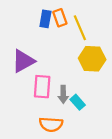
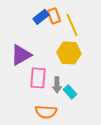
blue rectangle: (45, 19) -> (41, 17), turned 42
yellow hexagon: (92, 59) -> (69, 53), moved

